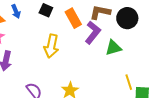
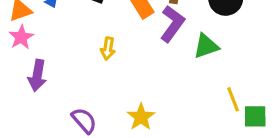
yellow arrow: (51, 46) -> (108, 49), size x0.6

